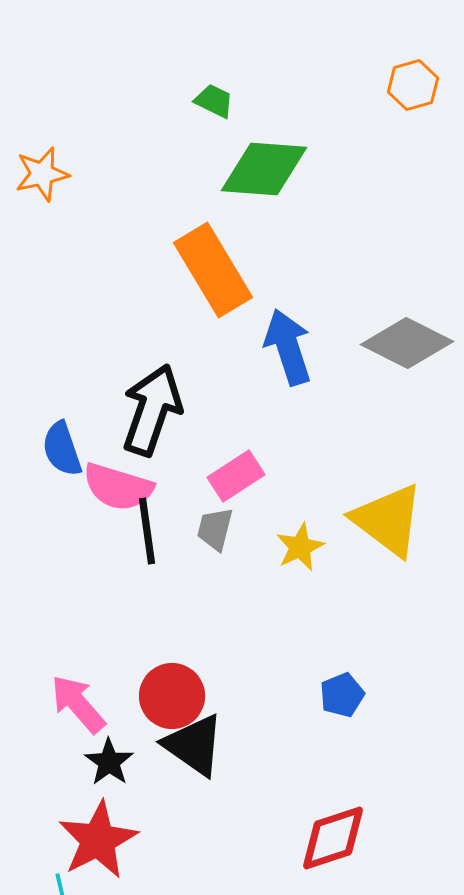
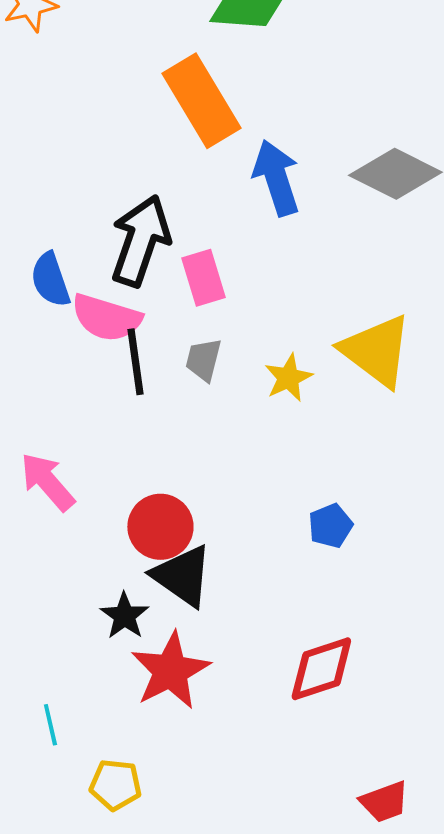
pink rectangle: (236, 476) -> (203, 278), moved, turned -74
pink arrow: (78, 704) -> (47, 482), moved
black star: (109, 762) -> (124, 616), moved
red star: (98, 840) -> (170, 671), moved

